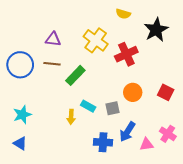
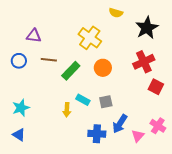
purple triangle: (53, 39) -> (34, 36), moved
red cross: (126, 54) -> (144, 62), moved
blue circle: (20, 65) -> (19, 61), size x0.6
orange circle: (133, 92) -> (103, 68), moved
pink triangle: (147, 144) -> (138, 136), turned -40

